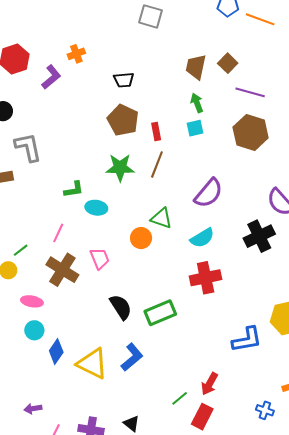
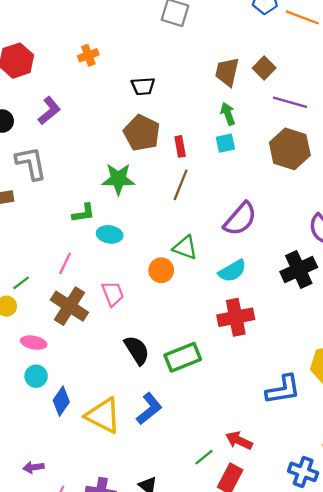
purple L-shape: (51, 77) -> (49, 111), moved
green star: (120, 168) -> (118, 179), moved
red arrow: (209, 384) -> (239, 441), turned 85
blue cross: (265, 410) -> (303, 472), size x1.4

